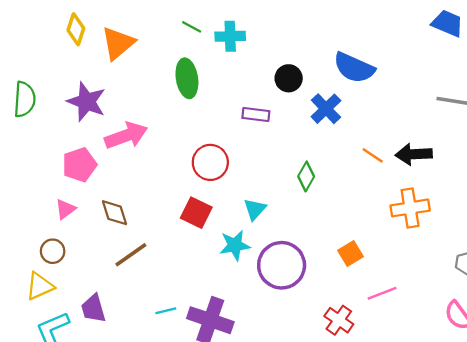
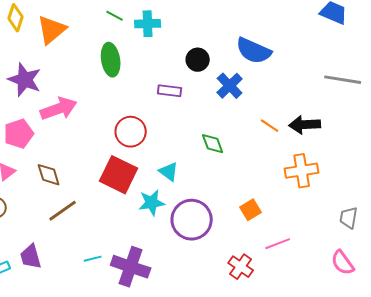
green diamond: (306, 176) -> (213, 144), turned -50
cyan triangle: (255, 209) -> (169, 172), turned -35
red square: (196, 213) -> (119, 175), size x1.4

